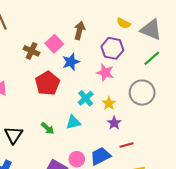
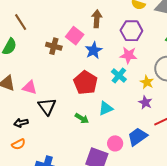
red pentagon: (47, 83) -> (85, 83), moved
cyan cross: (86, 98) -> (119, 76), moved
yellow star: (109, 103) -> (147, 82), moved
black triangle: (14, 135) -> (47, 106), moved

